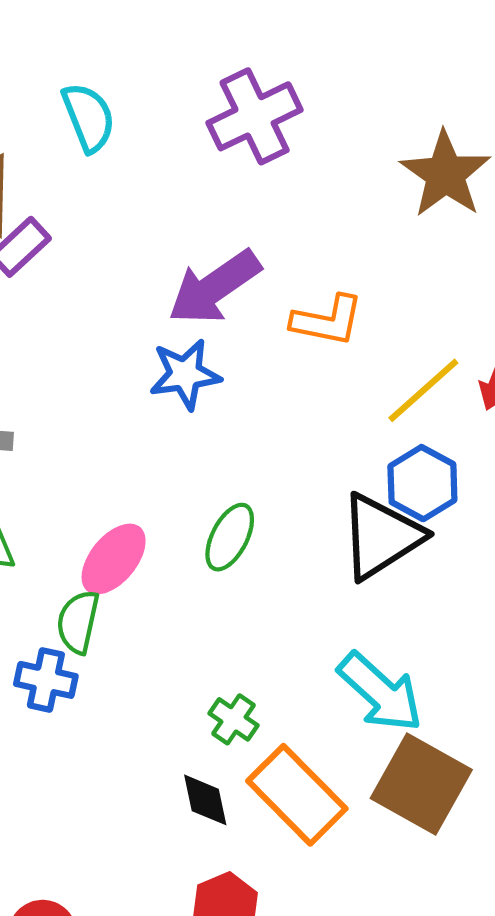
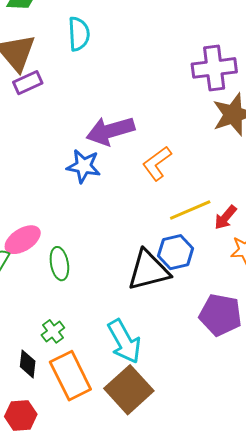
purple cross: (255, 116) -> (214, 68), moved
orange L-shape: (327, 321) -> (157, 163), turned 114
green ellipse: (230, 537) -> (59, 264), moved, turned -56

